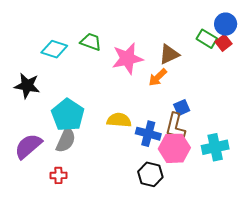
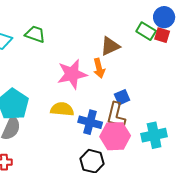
red square: (223, 43) -> (162, 35), turned -35
pink star: (127, 58) -> (72, 74), moved
orange arrow: (158, 77) -> (99, 68), turned -60

